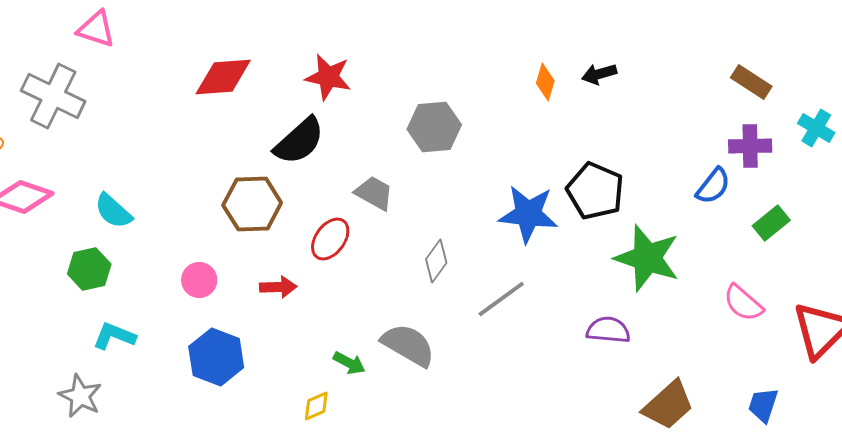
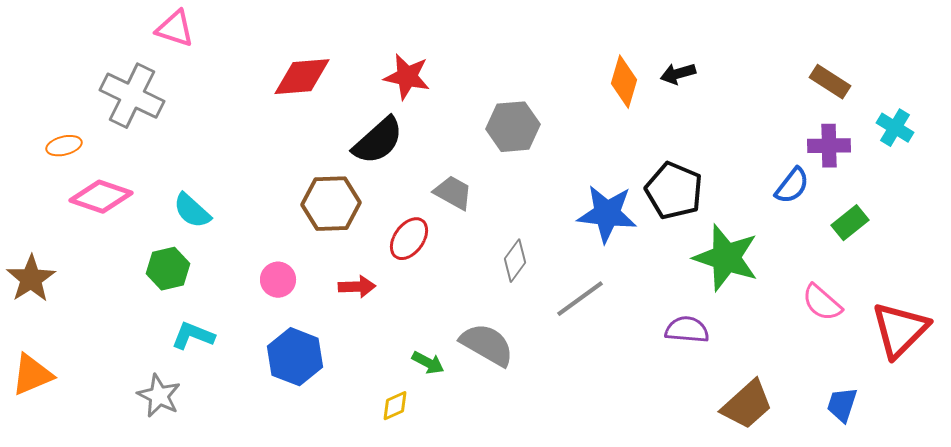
orange diamond: (545, 82) -> (624, 82), size x1.4

